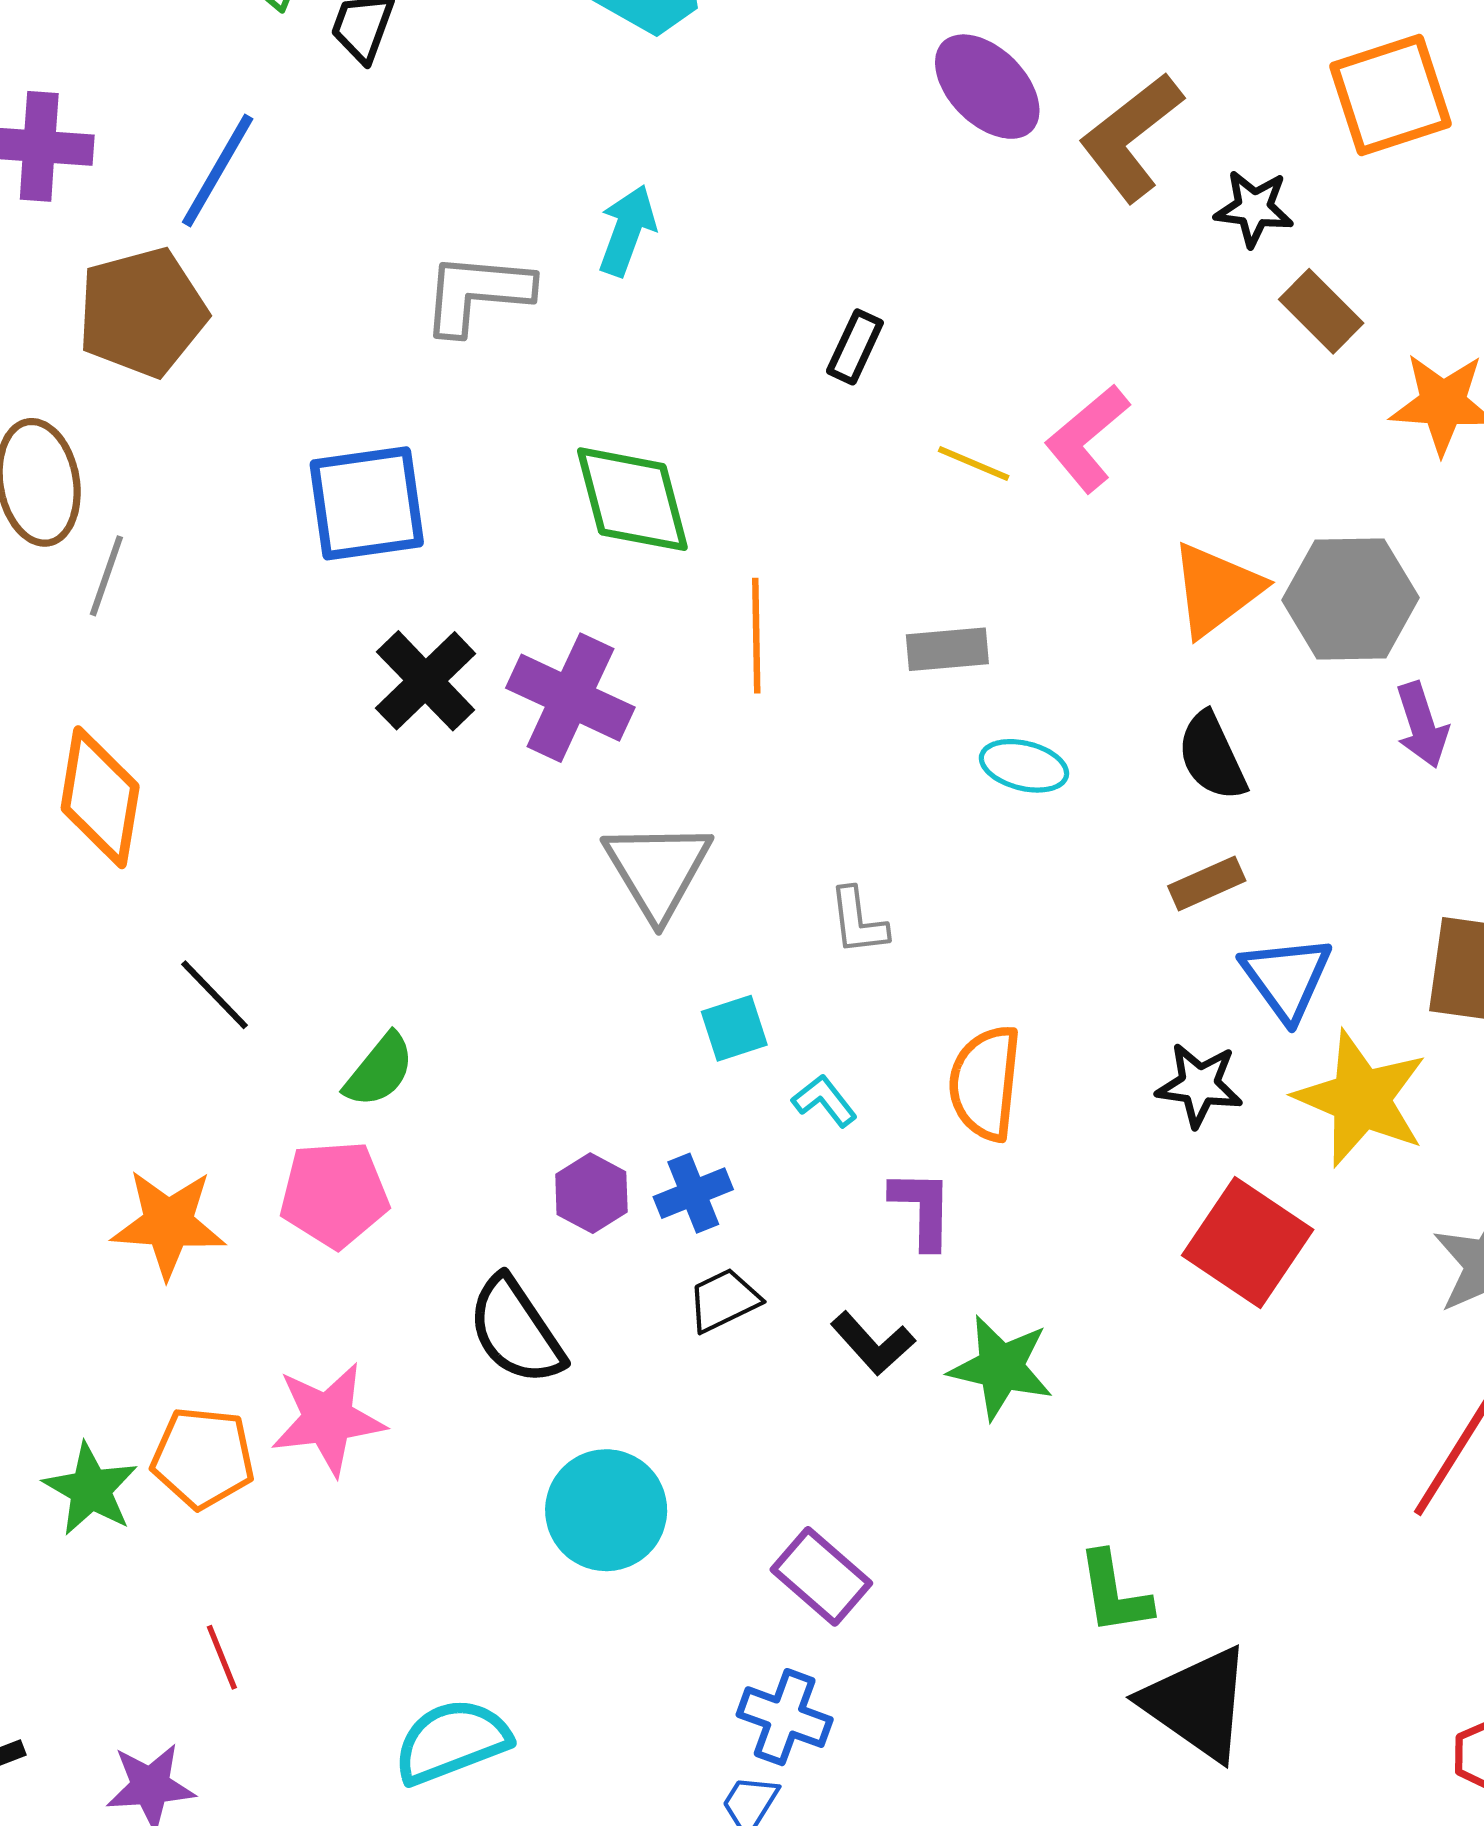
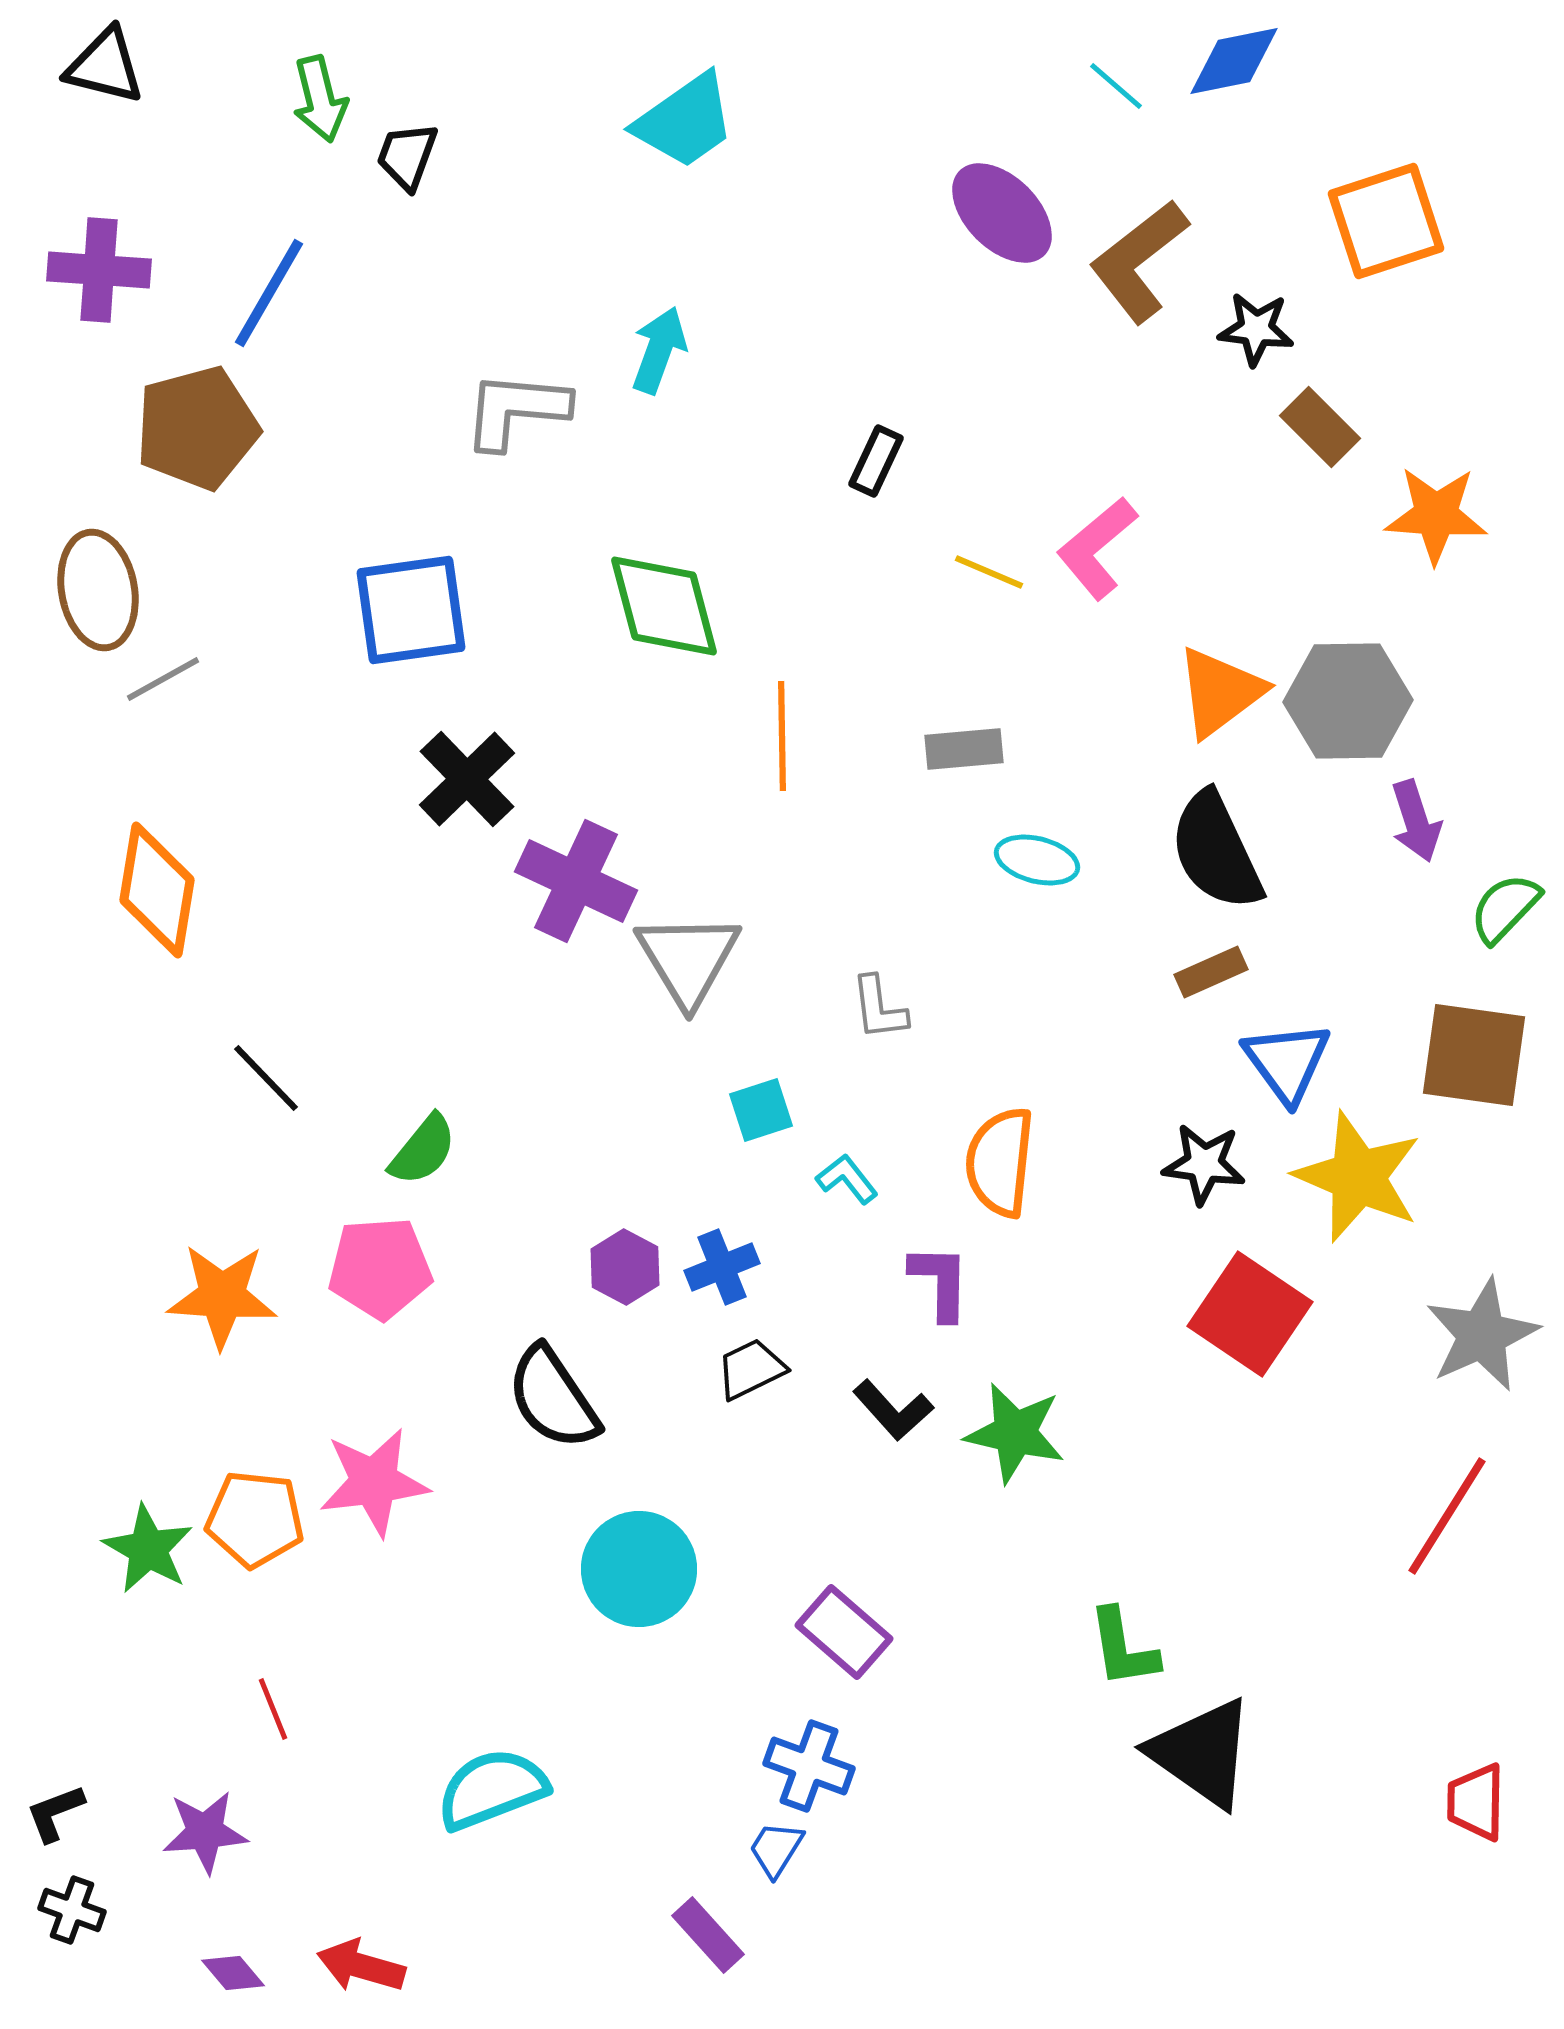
gray line: (106, 576) -> (163, 679), turned 42
purple cross: (570, 698) -> (576, 881), moved
black semicircle: (1212, 756) -> (1216, 851), size x1.4

